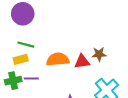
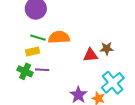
orange semicircle: (58, 59) -> (59, 37), moved
green cross: (13, 81) -> (25, 71), turned 35

